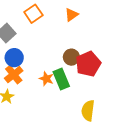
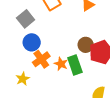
orange cross: (14, 75) -> (41, 59), moved

